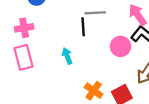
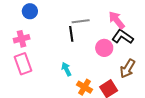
cyan arrow: (67, 56) -> (66, 69), moved

